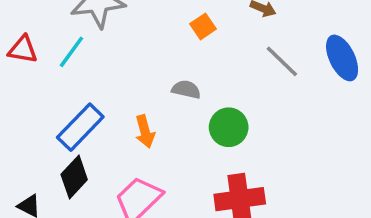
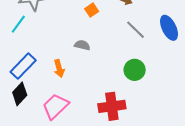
green circle: (229, 127) -> (135, 70), moved

